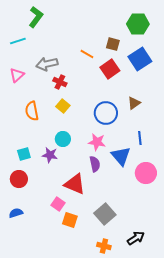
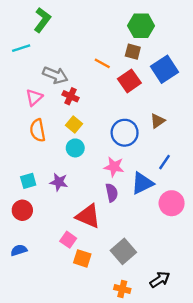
green hexagon: (138, 24) -> (141, 26), moved
gray arrow: (47, 64) -> (55, 75), turned -145
pink triangle: (17, 75) -> (34, 97), moved
blue line: (140, 138) -> (165, 162), turned 40
cyan circle: (63, 139) -> (75, 148), moved
blue triangle: (121, 156) -> (142, 183), turned 45

